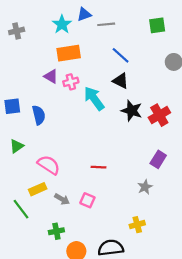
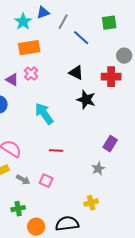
gray line: (106, 24) -> (63, 22), turned -56
blue line: (121, 55) -> (81, 38), moved
purple triangle: (51, 76) -> (12, 80), moved
pink cross: (71, 82) -> (31, 74), turned -32
cyan arrow: (94, 98) -> (44, 114), moved
red cross: (159, 115) -> (111, 77), moved, turned 30

